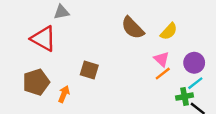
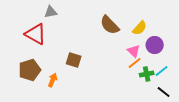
purple circle: (194, 63) -> (155, 45), moved
green cross: (185, 97) -> (147, 74), moved

